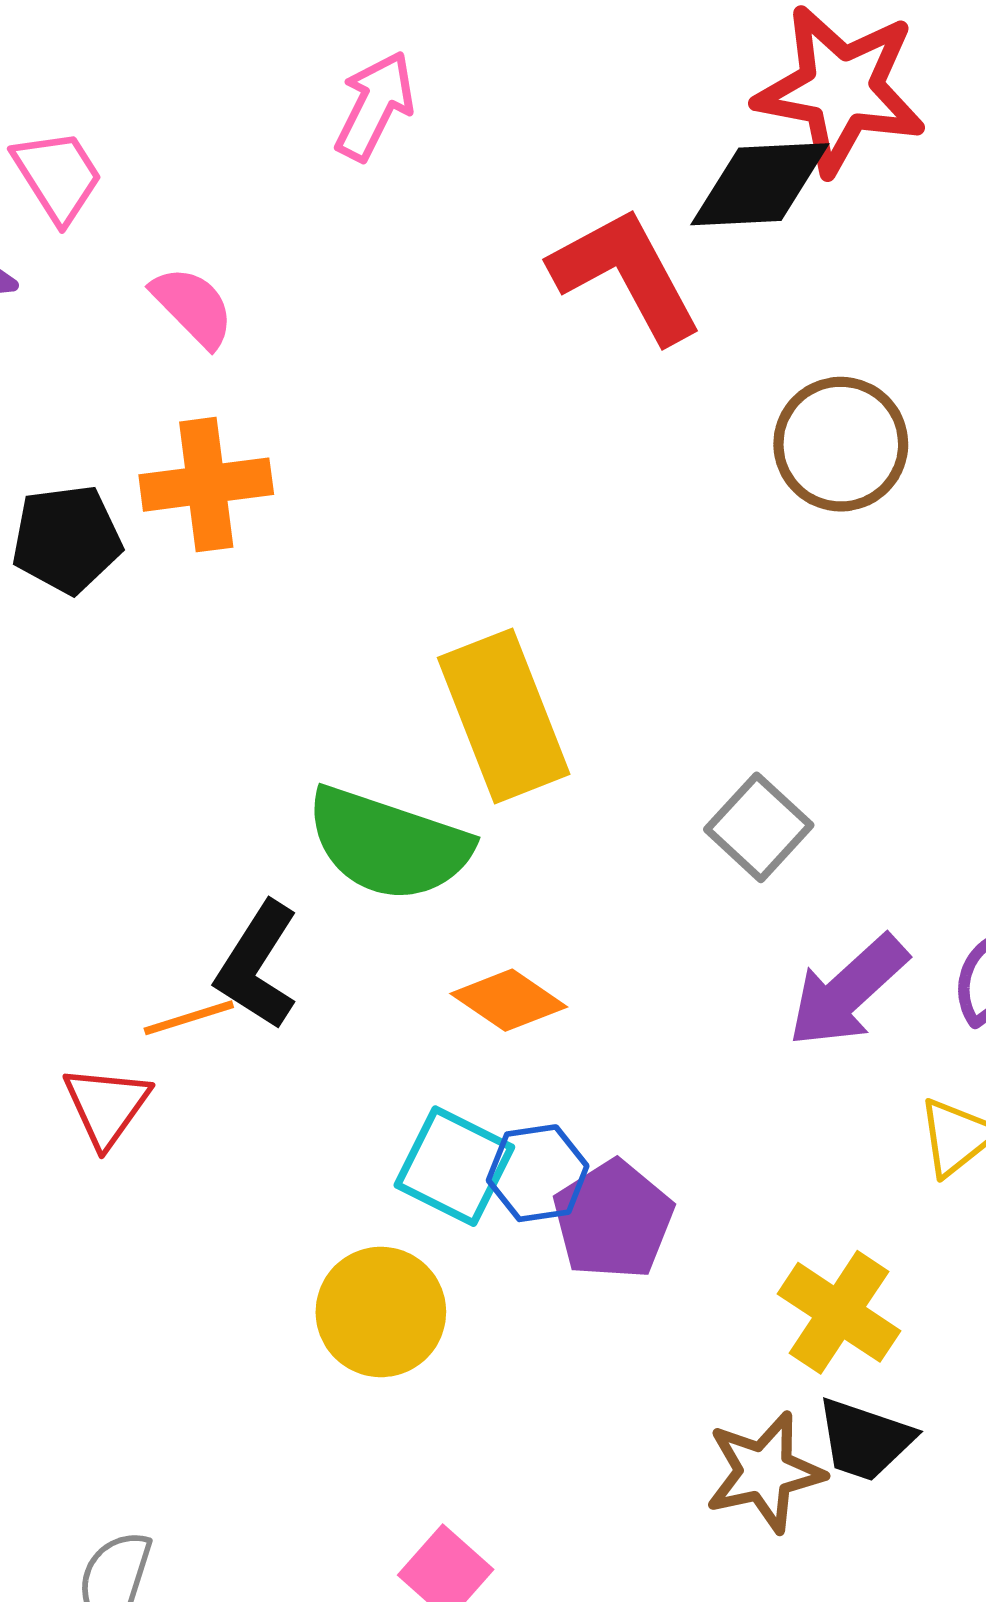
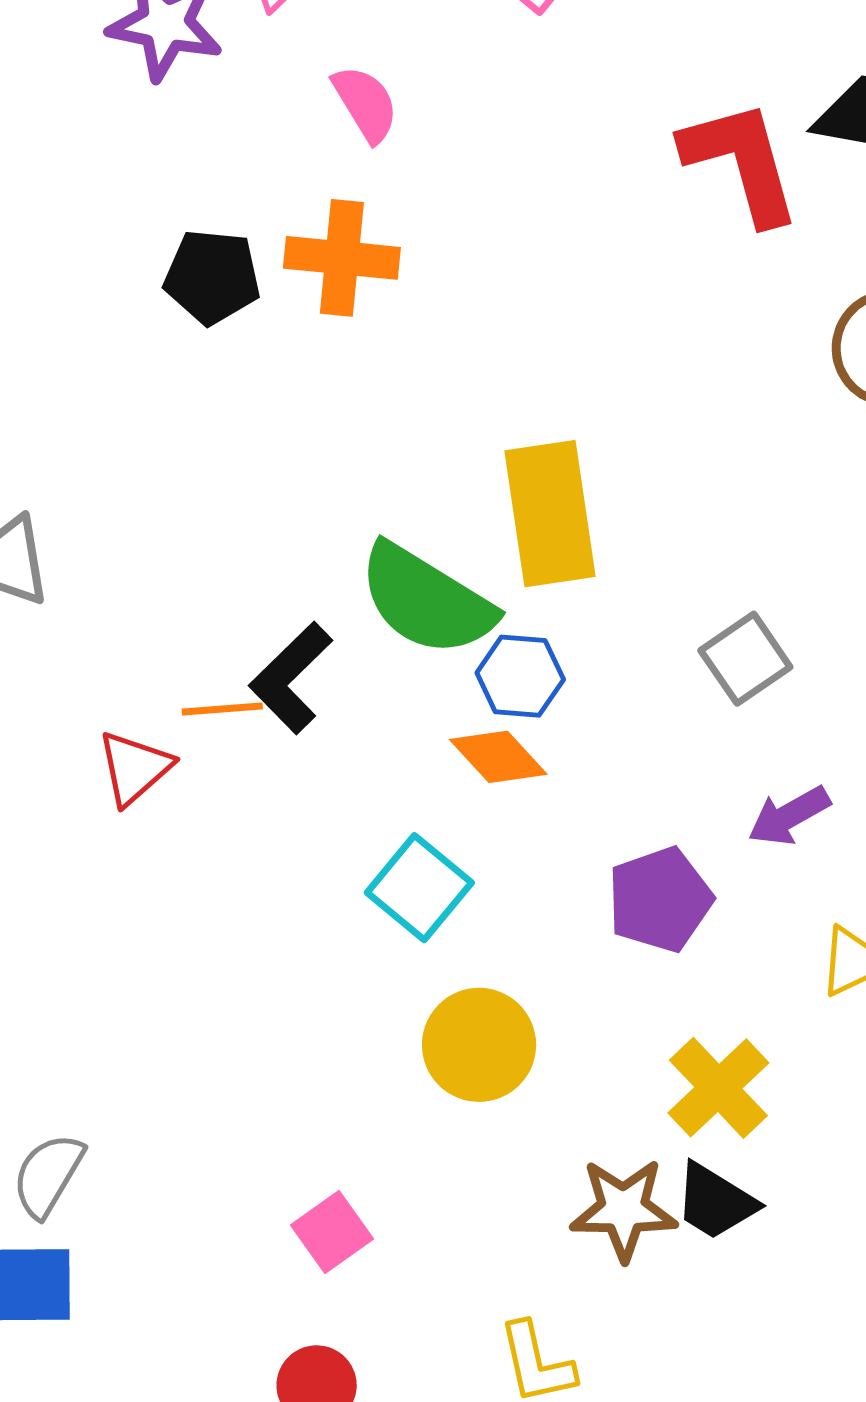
purple arrow: (848, 991) -> (789, 816), size x0.7
blue hexagon: (538, 1173) -> (520, 676), moved
purple pentagon: (613, 1220) -> (660, 899), moved
yellow circle: (381, 1312) -> (479, 1045), moved

